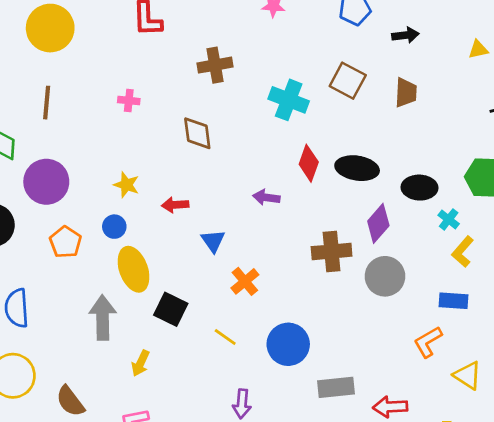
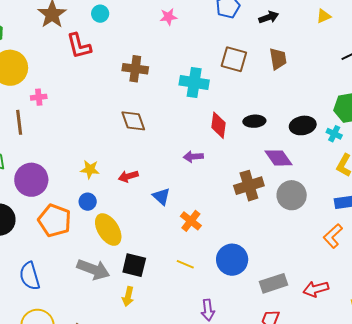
brown cross: (215, 65) -> (135, 69), turned 30
pink cross: (129, 101) -> (39, 97), moved
black ellipse: (357, 168) -> (254, 121), size x0.7
cyan cross: (449, 219) -> (334, 134), moved
purple diamond: (378, 223) -> (278, 158), turned -64
orange pentagon: (65, 242) -> (55, 220), size x1.4
black square: (171, 309) -> (134, 265), moved
gray arrow: (103, 318) -> (93, 269), turned 124

